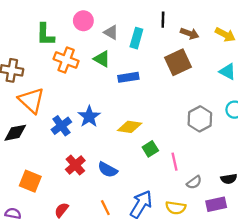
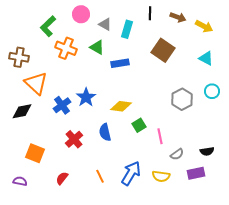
brown arrow: (190, 33) -> (178, 17), moved
green L-shape: (45, 35) -> (48, 26), turned 45
brown square: (178, 62) -> (163, 50), turned -30
blue semicircle: (108, 170) -> (105, 132), moved, turned 48

